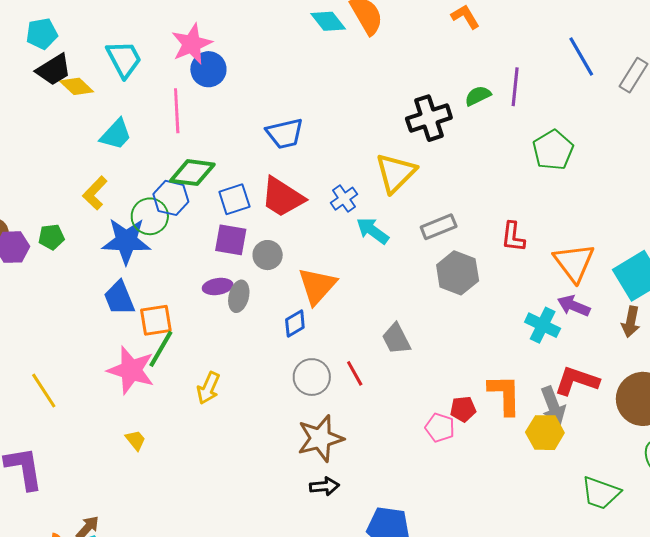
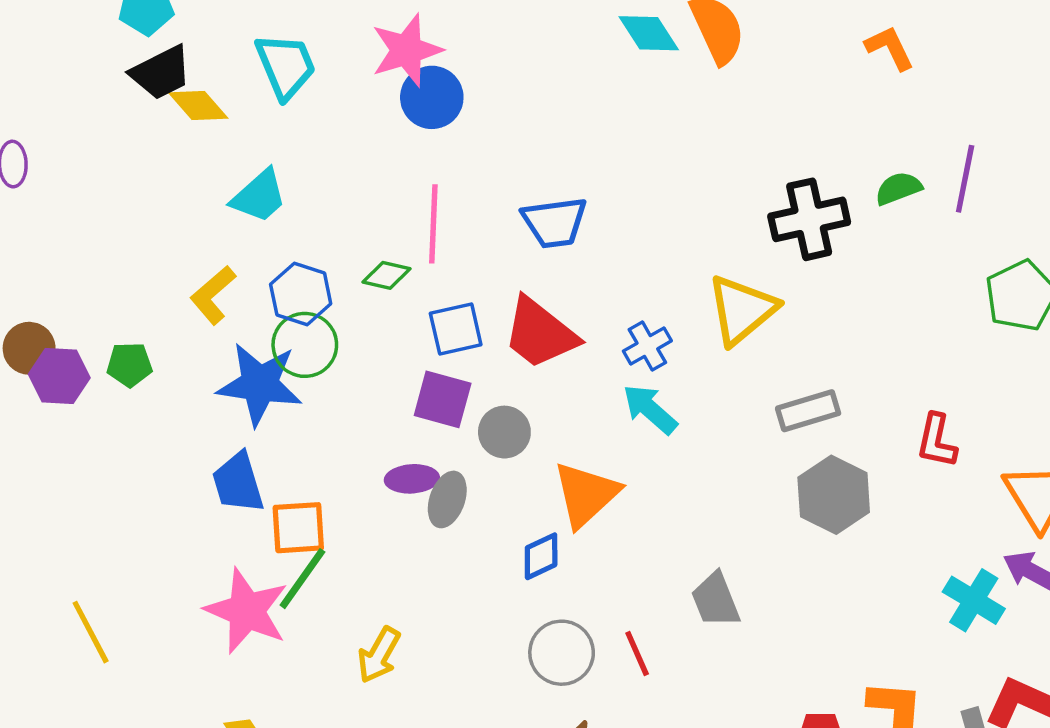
pink line: (177, 111) -> (433, 224), moved
green diamond: (192, 173) -> (387, 275), size x0.6
blue hexagon: (171, 198) -> (301, 294), moved
cyan arrow: (373, 231) -> (650, 409), moved

